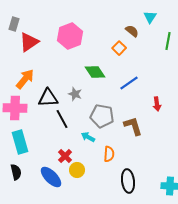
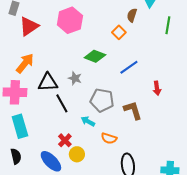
brown semicircle: (132, 31) -> (132, 15), turned -112
green diamond: (95, 72) -> (95, 56), turned -35
orange semicircle: (109, 154) -> (109, 138), turned 105

